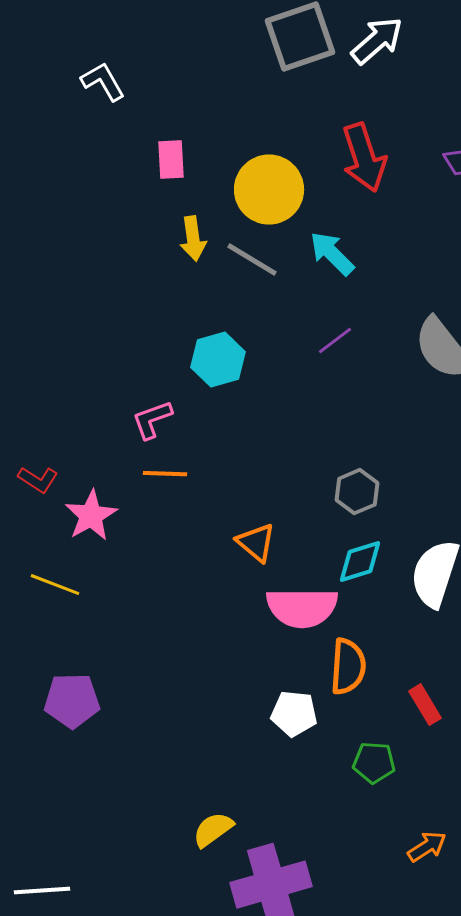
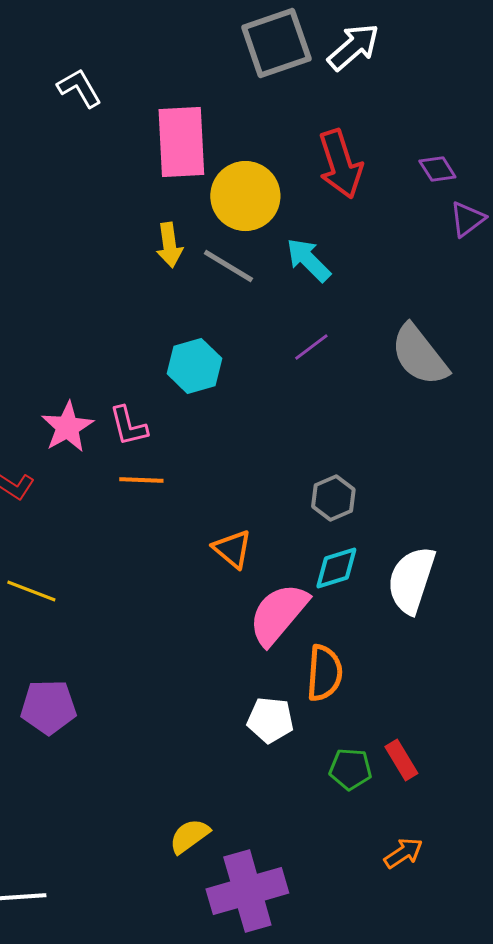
pink rectangle: (171, 160) -> (181, 142), moved, size x1.8
pink L-shape: (152, 420) -> (128, 426), turned -84
pink star: (91, 516) -> (67, 427), moved
pink semicircle: (302, 608) -> (278, 614), turned 130
red rectangle: (425, 705) -> (401, 760), moved

